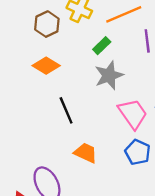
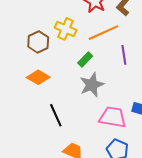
pink trapezoid: (133, 114) -> (113, 117), turned -44

